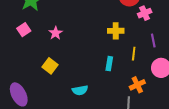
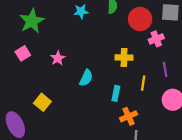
yellow square: (50, 66) -> (42, 102), moved
orange cross: (137, 85) -> (129, 116), moved
cyan semicircle: (80, 90) -> (86, 78), moved, turned -56

